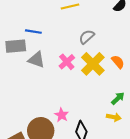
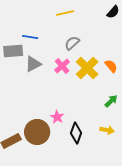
gray semicircle: (87, 37) -> (72, 43), moved
gray triangle: (37, 60) -> (33, 64), turned -48
yellow arrow: (114, 117) -> (107, 130), moved

